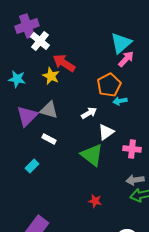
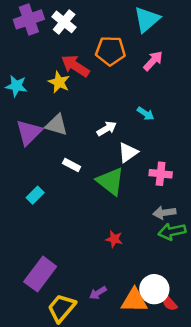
white cross: (40, 41) -> (64, 22), moved
cyan triangle: (121, 43) -> (147, 19), moved
orange pentagon: (109, 85) -> (110, 51), moved, turned 30
cyan arrow: (120, 101) -> (146, 114), turned -136
white rectangle: (49, 139) -> (72, 165), moved

